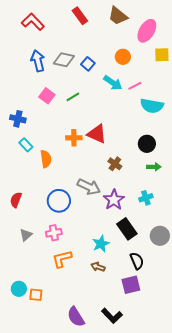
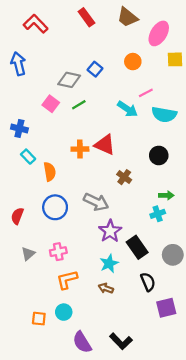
gray diamond: (64, 60) -> (69, 80), moved
blue arrow: (38, 61) -> (18, 64), moved
cyan arrow: (113, 83) -> (127, 109), moved
green arrow: (154, 167) -> (166, 195), moved
purple star: (114, 200) -> (110, 231), moved
blue circle: (59, 201) -> (55, 207), moved
purple square: (131, 285) -> (166, 308), moved
cyan circle: (19, 289) -> (64, 312), moved

